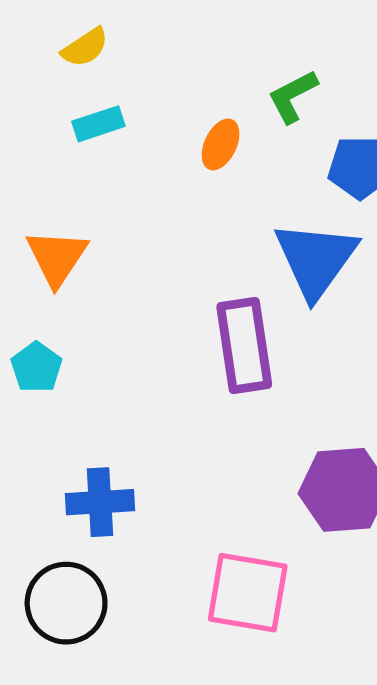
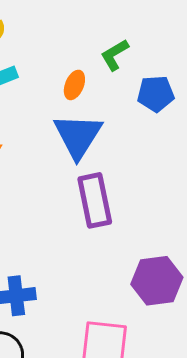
blue triangle: (316, 259) -> (78, 136), moved

